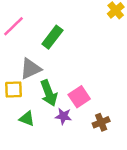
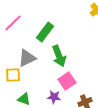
green arrow: (49, 93) -> (59, 56), moved

